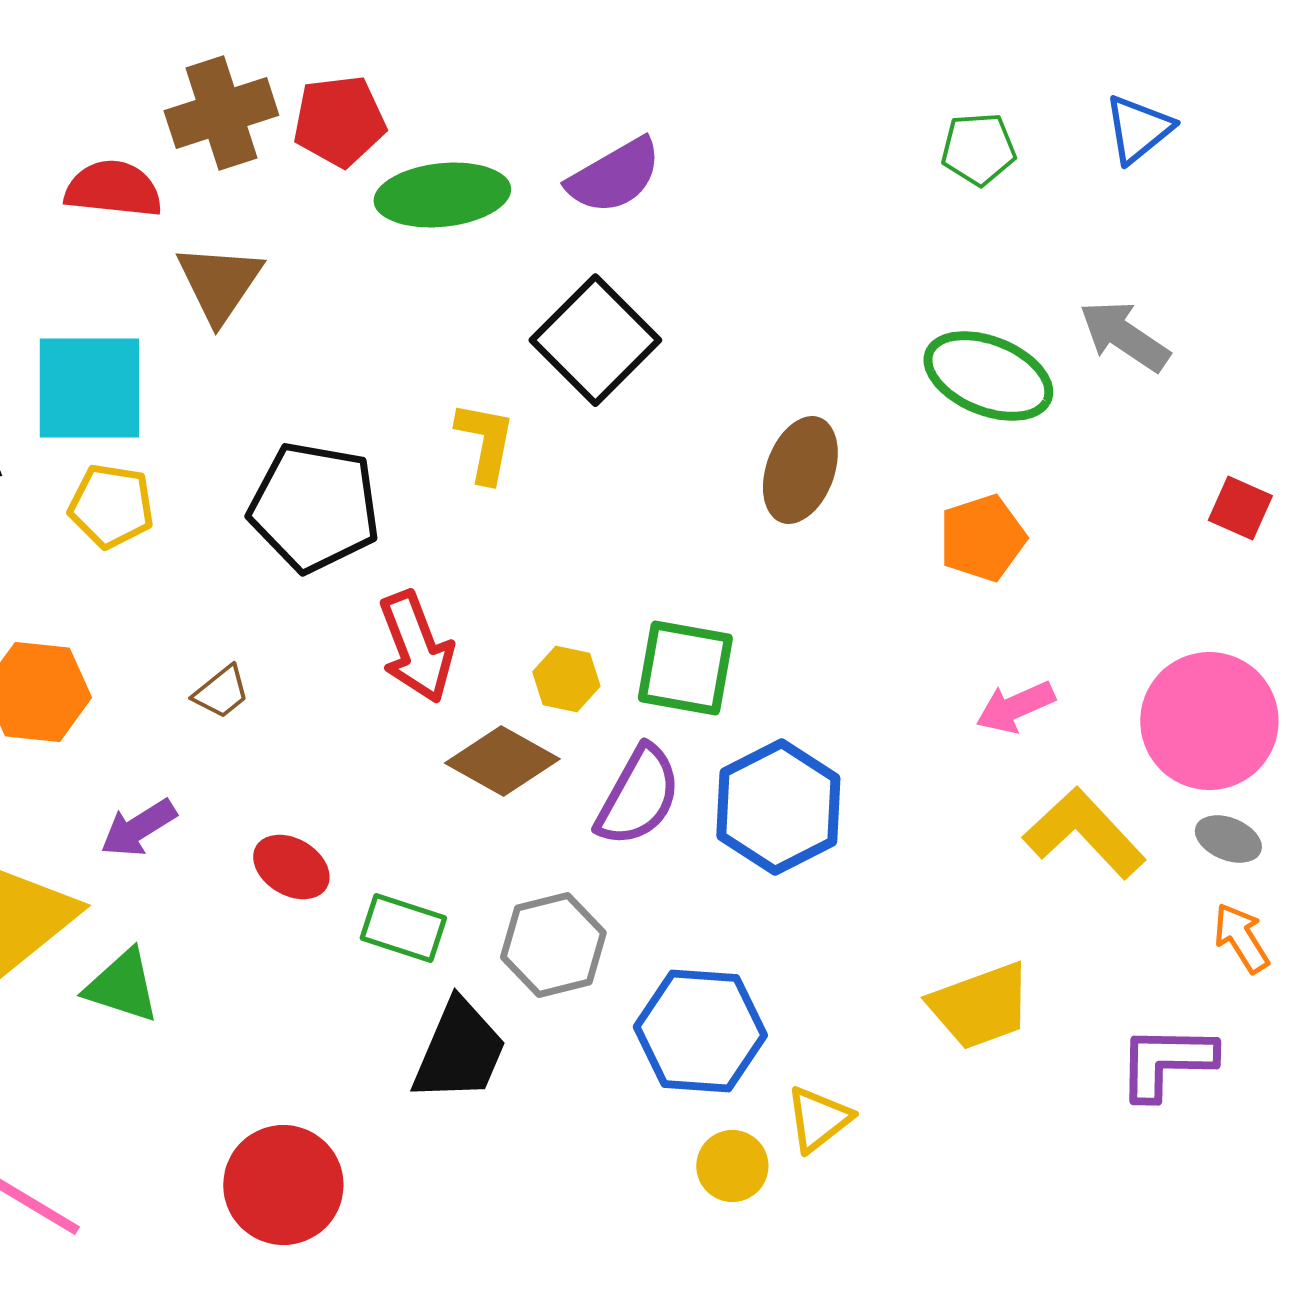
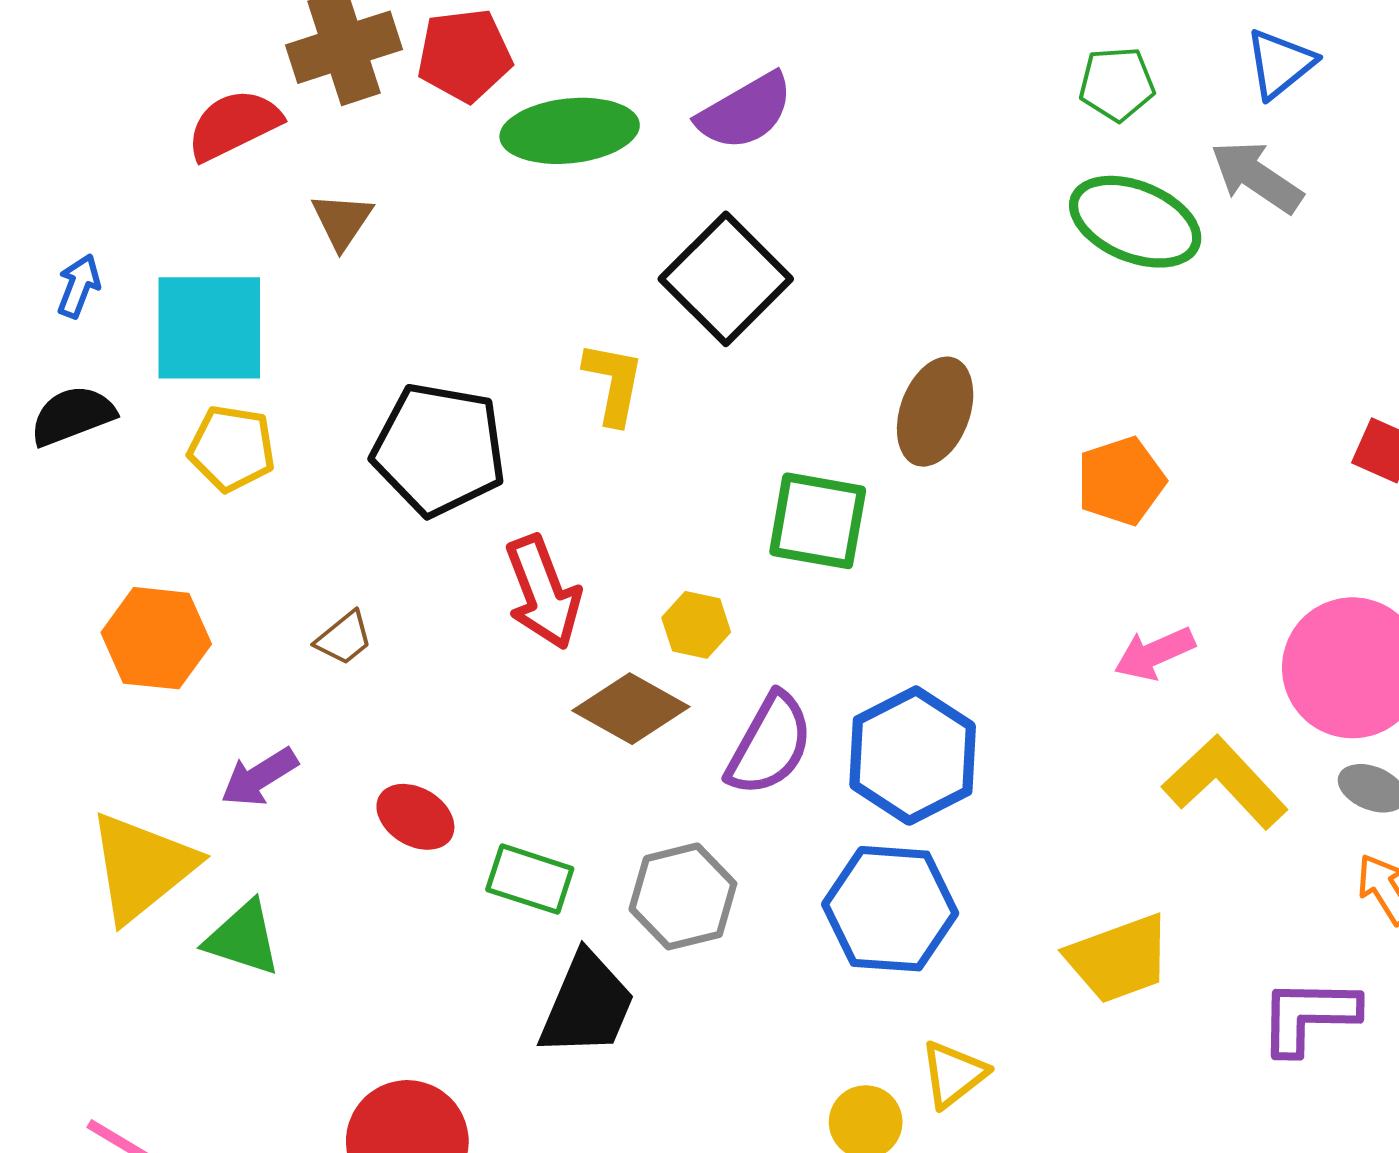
red semicircle: (113, 189) -> (234, 125), turned -32
brown triangle: (219, 283) -> (342, 221), size x0.7
gray arrow: (1124, 336) -> (1257, 177), moved
green ellipse: (988, 376) -> (1135, 222), moved
green square: (685, 668) -> (818, 521), moved
blue hexagon: (700, 1031) -> (890, 909), moved

